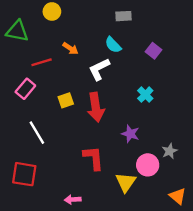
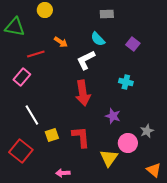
cyan cross: (145, 95) -> (126, 82), turned -32
yellow square: (66, 100) -> (52, 135), moved
red square: (24, 174) -> (21, 151), turned 30

